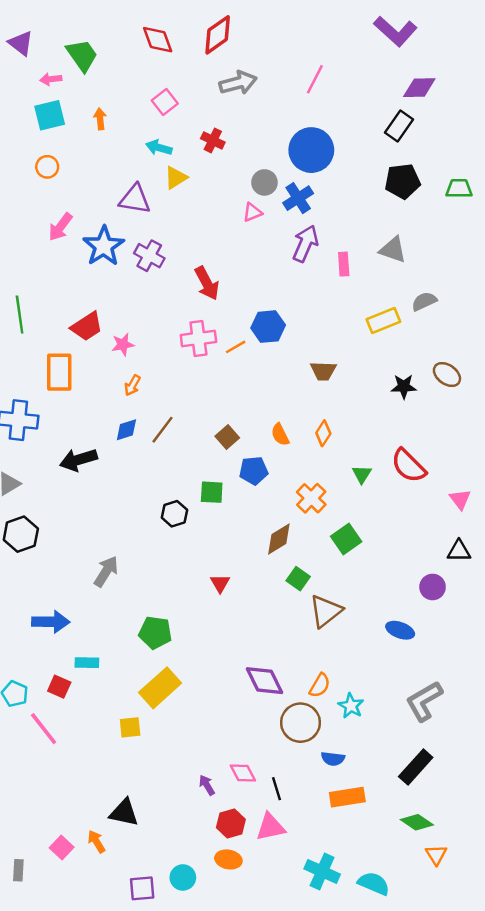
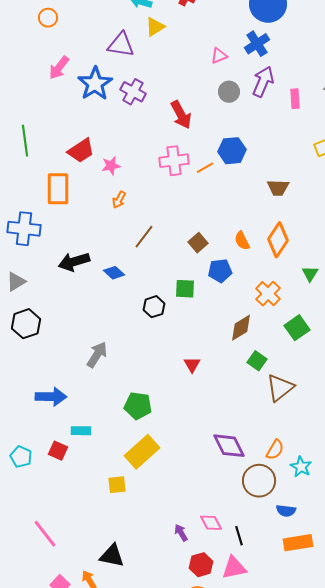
gray circle: (264, 182) -> (229, 92), moved
blue diamond: (126, 430) -> (114, 273), moved, turned 60
orange diamond: (323, 433) -> (278, 240), size x1.6
pink line: (44, 729) -> (45, 534), moved

